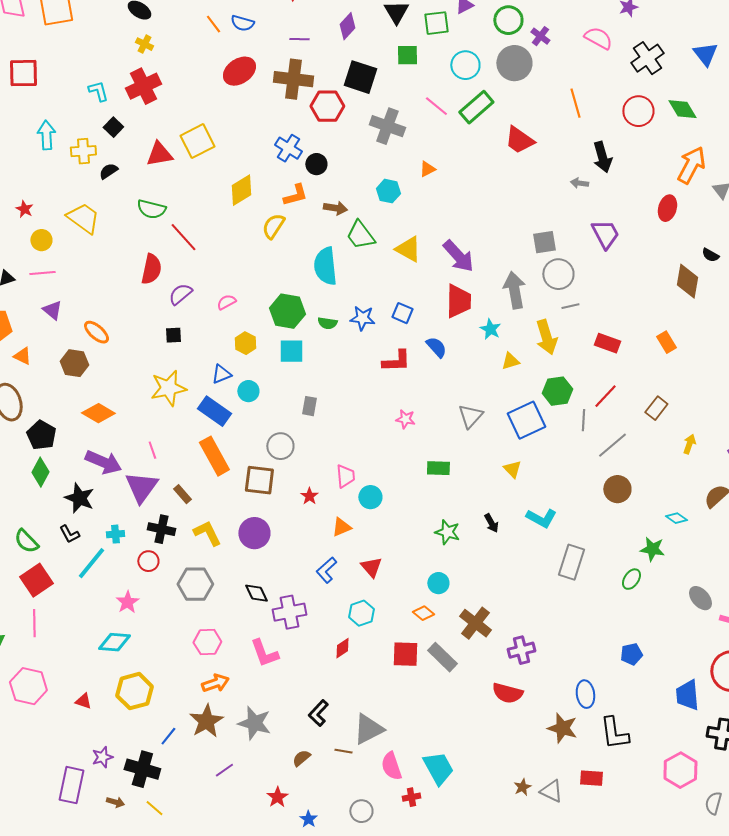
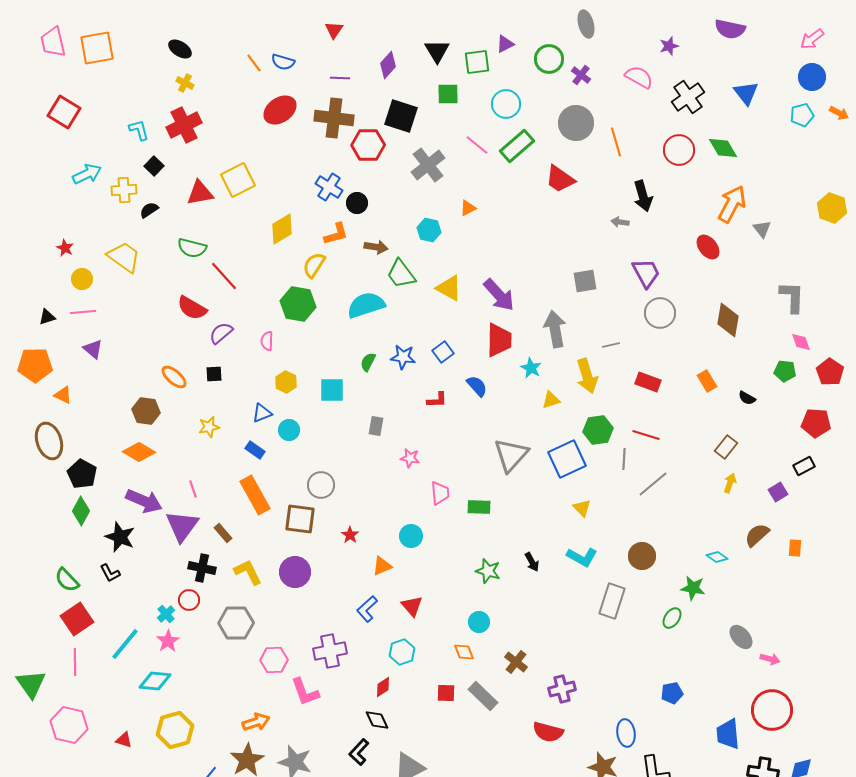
gray circle: (514, 63) -> (576, 123), moved
red square: (23, 73) -> (64, 112), turned 32
gray cross: (387, 126) -> (428, 165), turned 32
cyan arrow: (46, 135) -> (87, 174), turned 68
red ellipse: (667, 208) -> (708, 247), turned -55
black semicircle: (710, 255) -> (747, 398), moved
cyan semicircle: (325, 266) -> (366, 305), turned 78
red semicircle: (151, 269) -> (192, 308), turned 108
gray circle: (558, 274) -> (660, 313), moved
pink semicircle: (226, 302) -> (267, 341), turned -60
green hexagon: (287, 311) -> (298, 304), moved
blue square: (402, 313) -> (443, 352), turned 30
green semicircle: (327, 323) -> (368, 362), turned 108
orange ellipse: (96, 332) -> (174, 377), moved
red L-shape: (396, 361) -> (437, 400), size x0.7
brown hexagon: (74, 363) -> (146, 411), moved
yellow star: (168, 388) -> (209, 427), size x0.6
red line: (605, 396) -> (646, 435), turned 64
gray rectangle: (309, 406) -> (376, 426), moved
brown rectangle: (656, 408) -> (726, 447), moved
blue rectangle: (214, 411) -> (255, 450), size x0.6
gray triangle: (470, 416) -> (511, 455), size x1.4
pink star: (405, 419) -> (410, 458), moved
yellow triangle: (512, 469) -> (582, 508), moved
pink trapezoid: (345, 476) -> (440, 493), moved
brown circle: (617, 489) -> (642, 556), moved
cyan cross: (115, 534) -> (166, 614), moved, turned -36
cyan line: (91, 563) -> (125, 644), moved
black diamond: (256, 593) -> (377, 720), moved
orange diamond: (423, 613) -> (464, 652), turned 30
brown cross: (475, 623) -> (516, 662), size x0.7
pink hexagon: (207, 642) -> (274, 660), moved
red square: (405, 654) -> (446, 693), size x0.7

